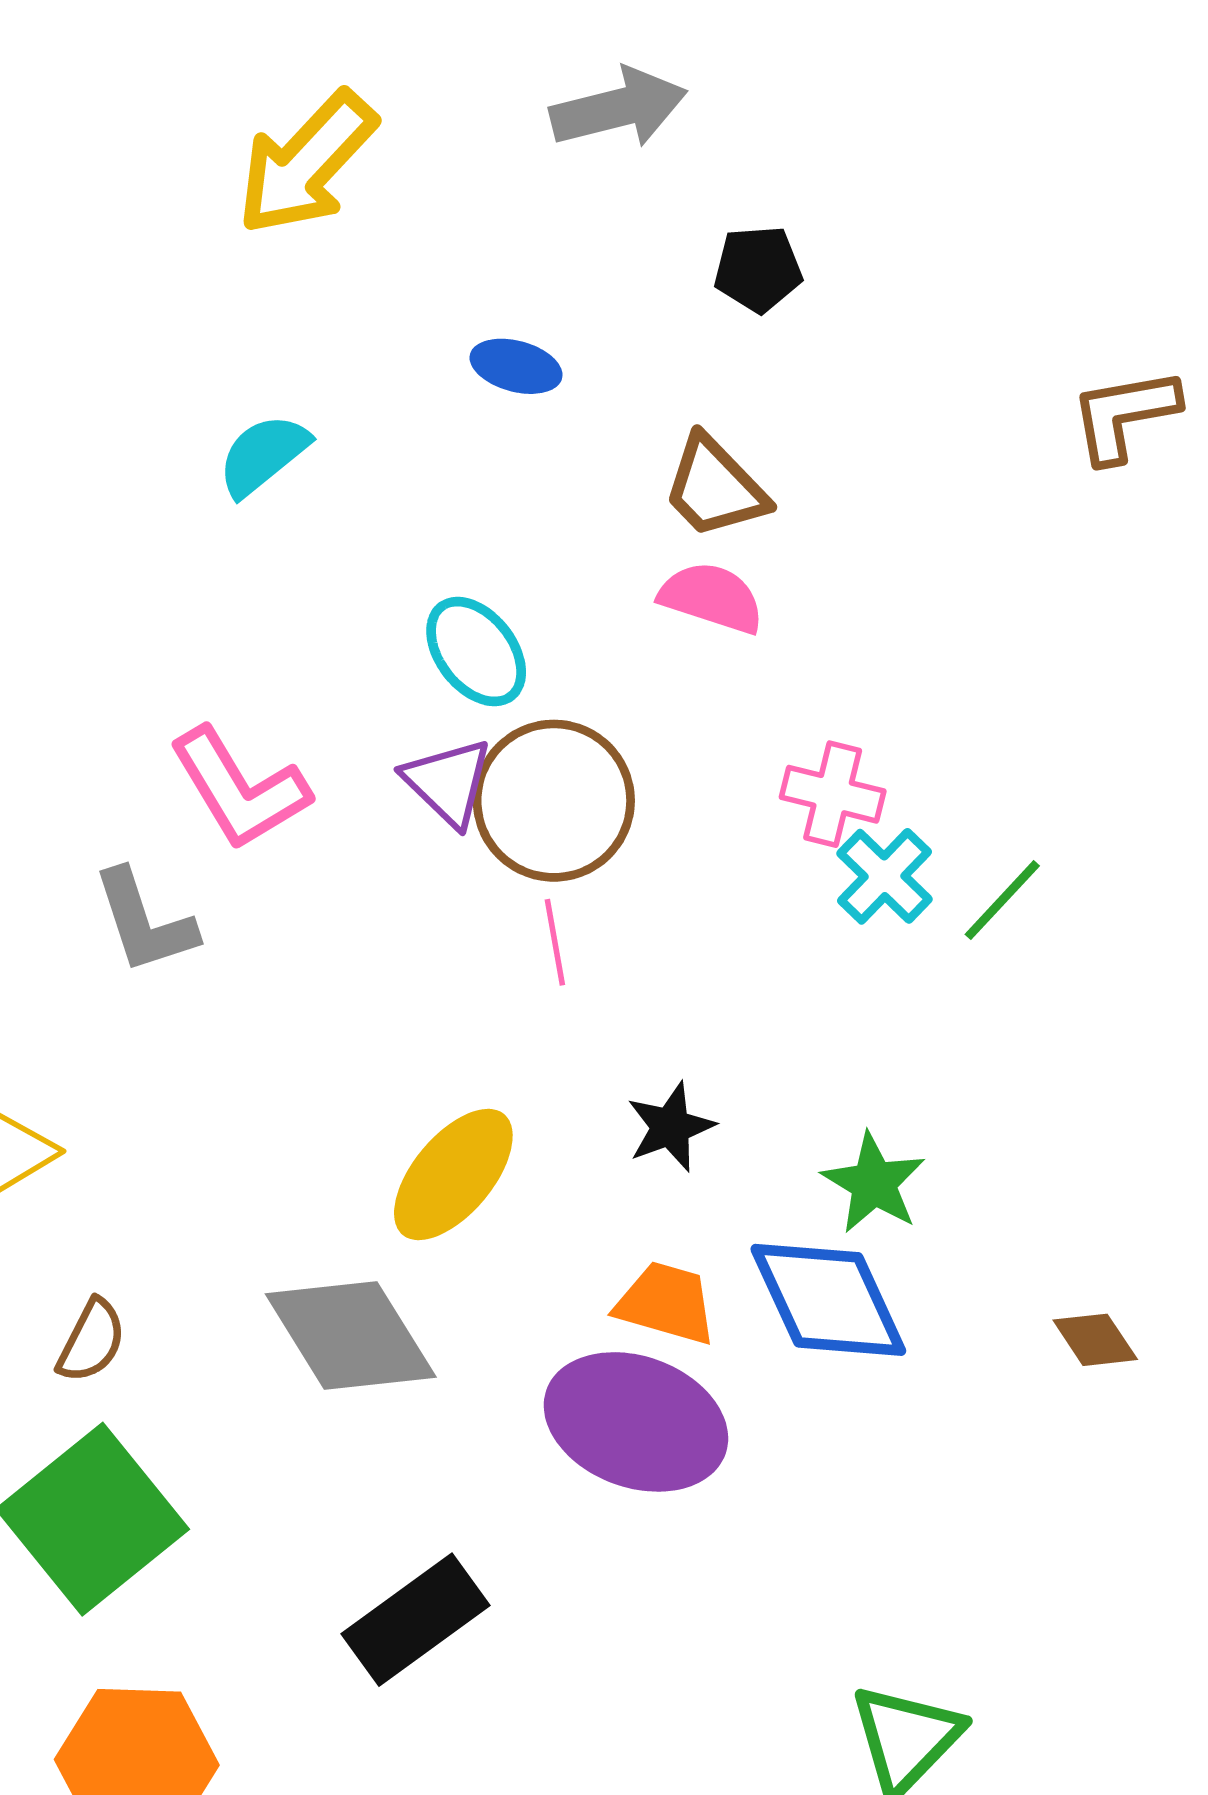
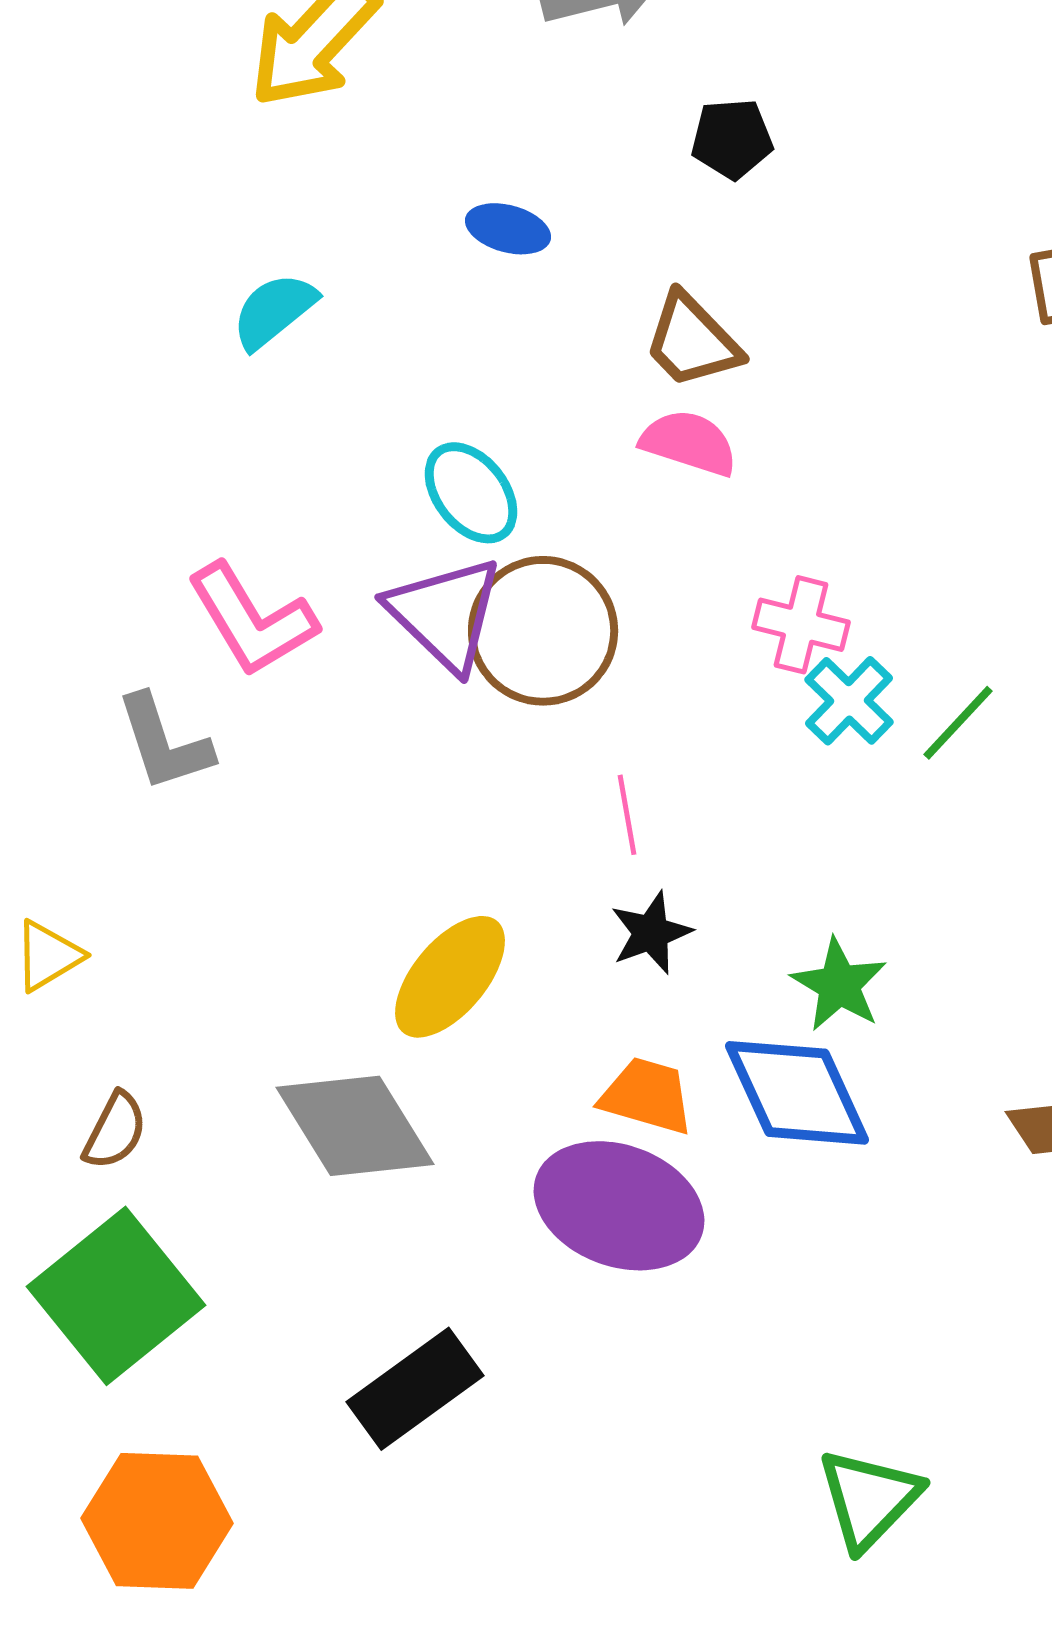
purple triangle: (448, 782) -> (445, 614), size x1.4
pink line: (555, 942) -> (627, 815), moved

